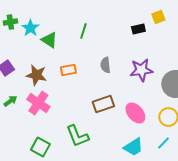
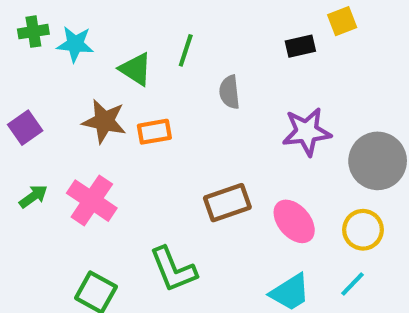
cyan star: (30, 28) -> (75, 44), turned -30
green triangle: (49, 40) -> (136, 69), moved
gray semicircle: (105, 65) -> (229, 92), moved
brown star: (36, 75) -> (104, 121), moved

